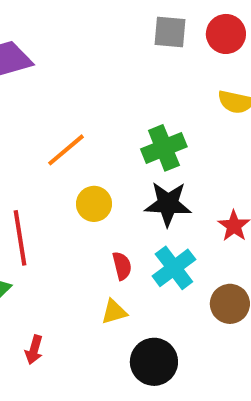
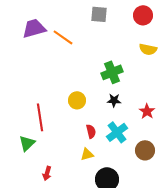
gray square: (170, 32) -> (99, 14), moved
orange line: (66, 150) -> (63, 37), moved, turned 75
black star: (168, 204) -> (114, 100), size x0.6

